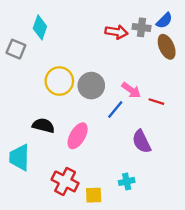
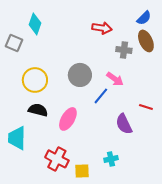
gray cross: (142, 27) -> (124, 50), moved
yellow circle: (59, 81) -> (35, 80), moved
red line: (156, 102) -> (146, 107), moved

